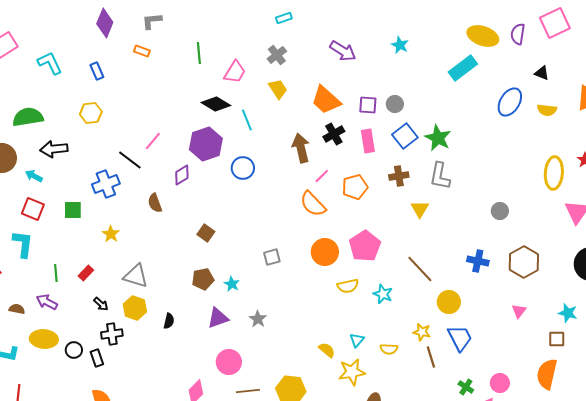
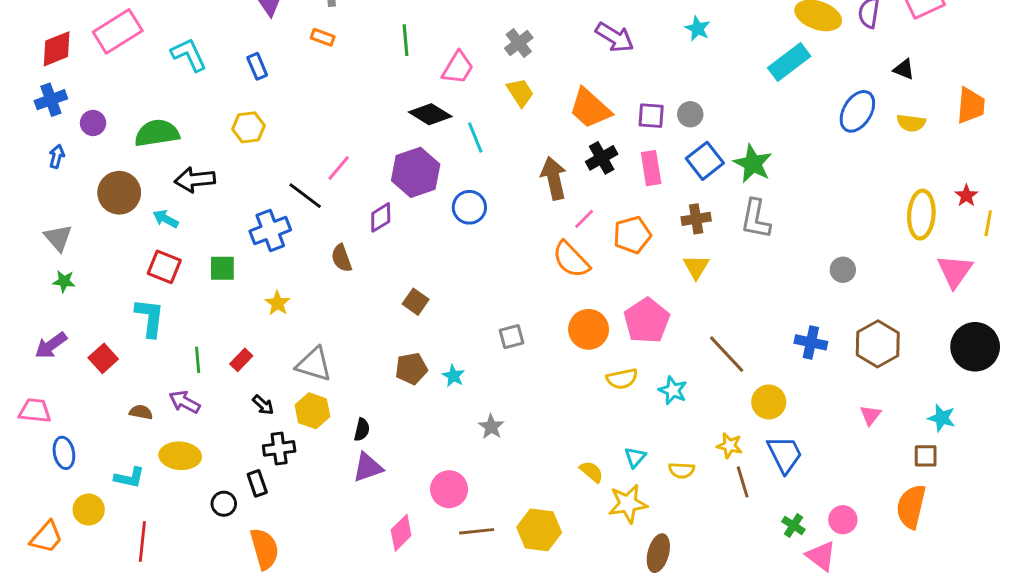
yellow triangle: (420, 209) -> (696, 267), moved
purple triangle: (218, 318) -> (368, 467), moved
black circle: (74, 350) -> (224, 504), moved

